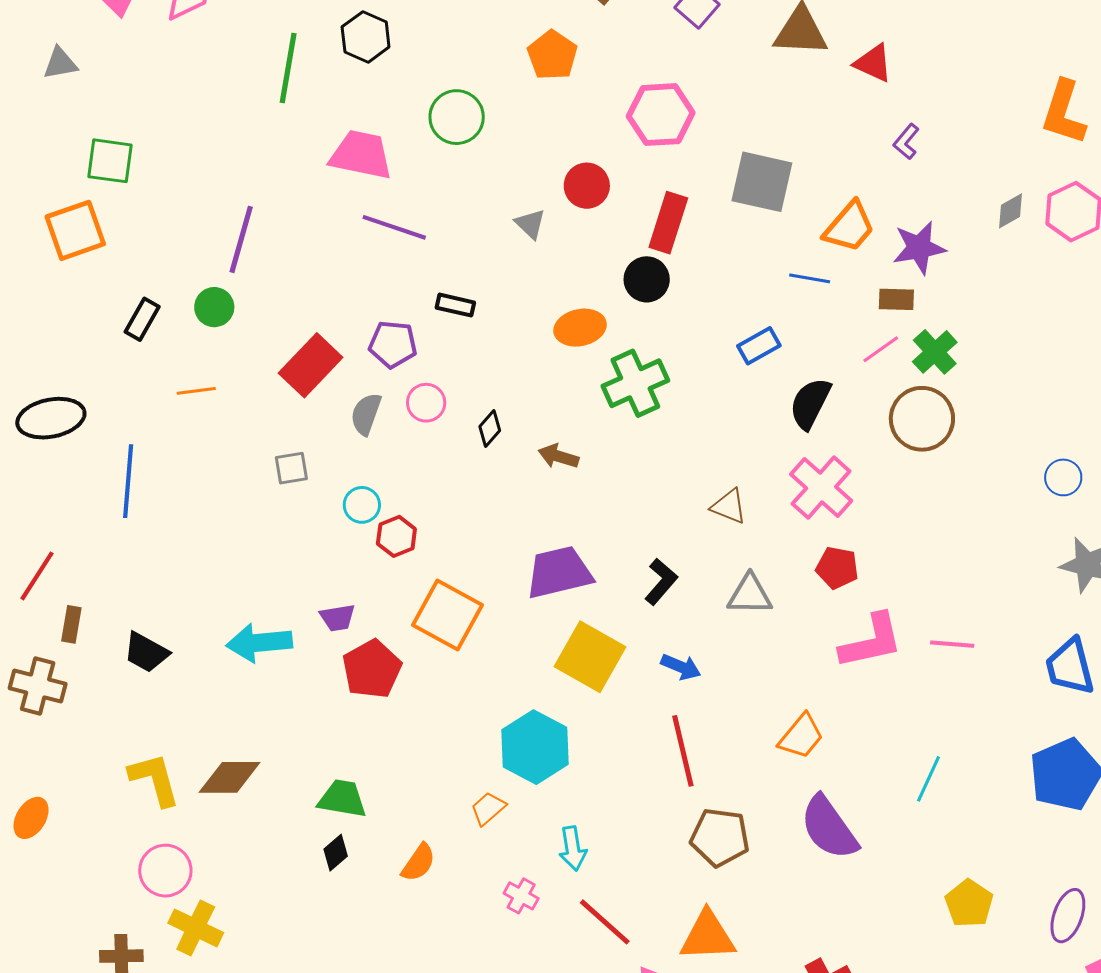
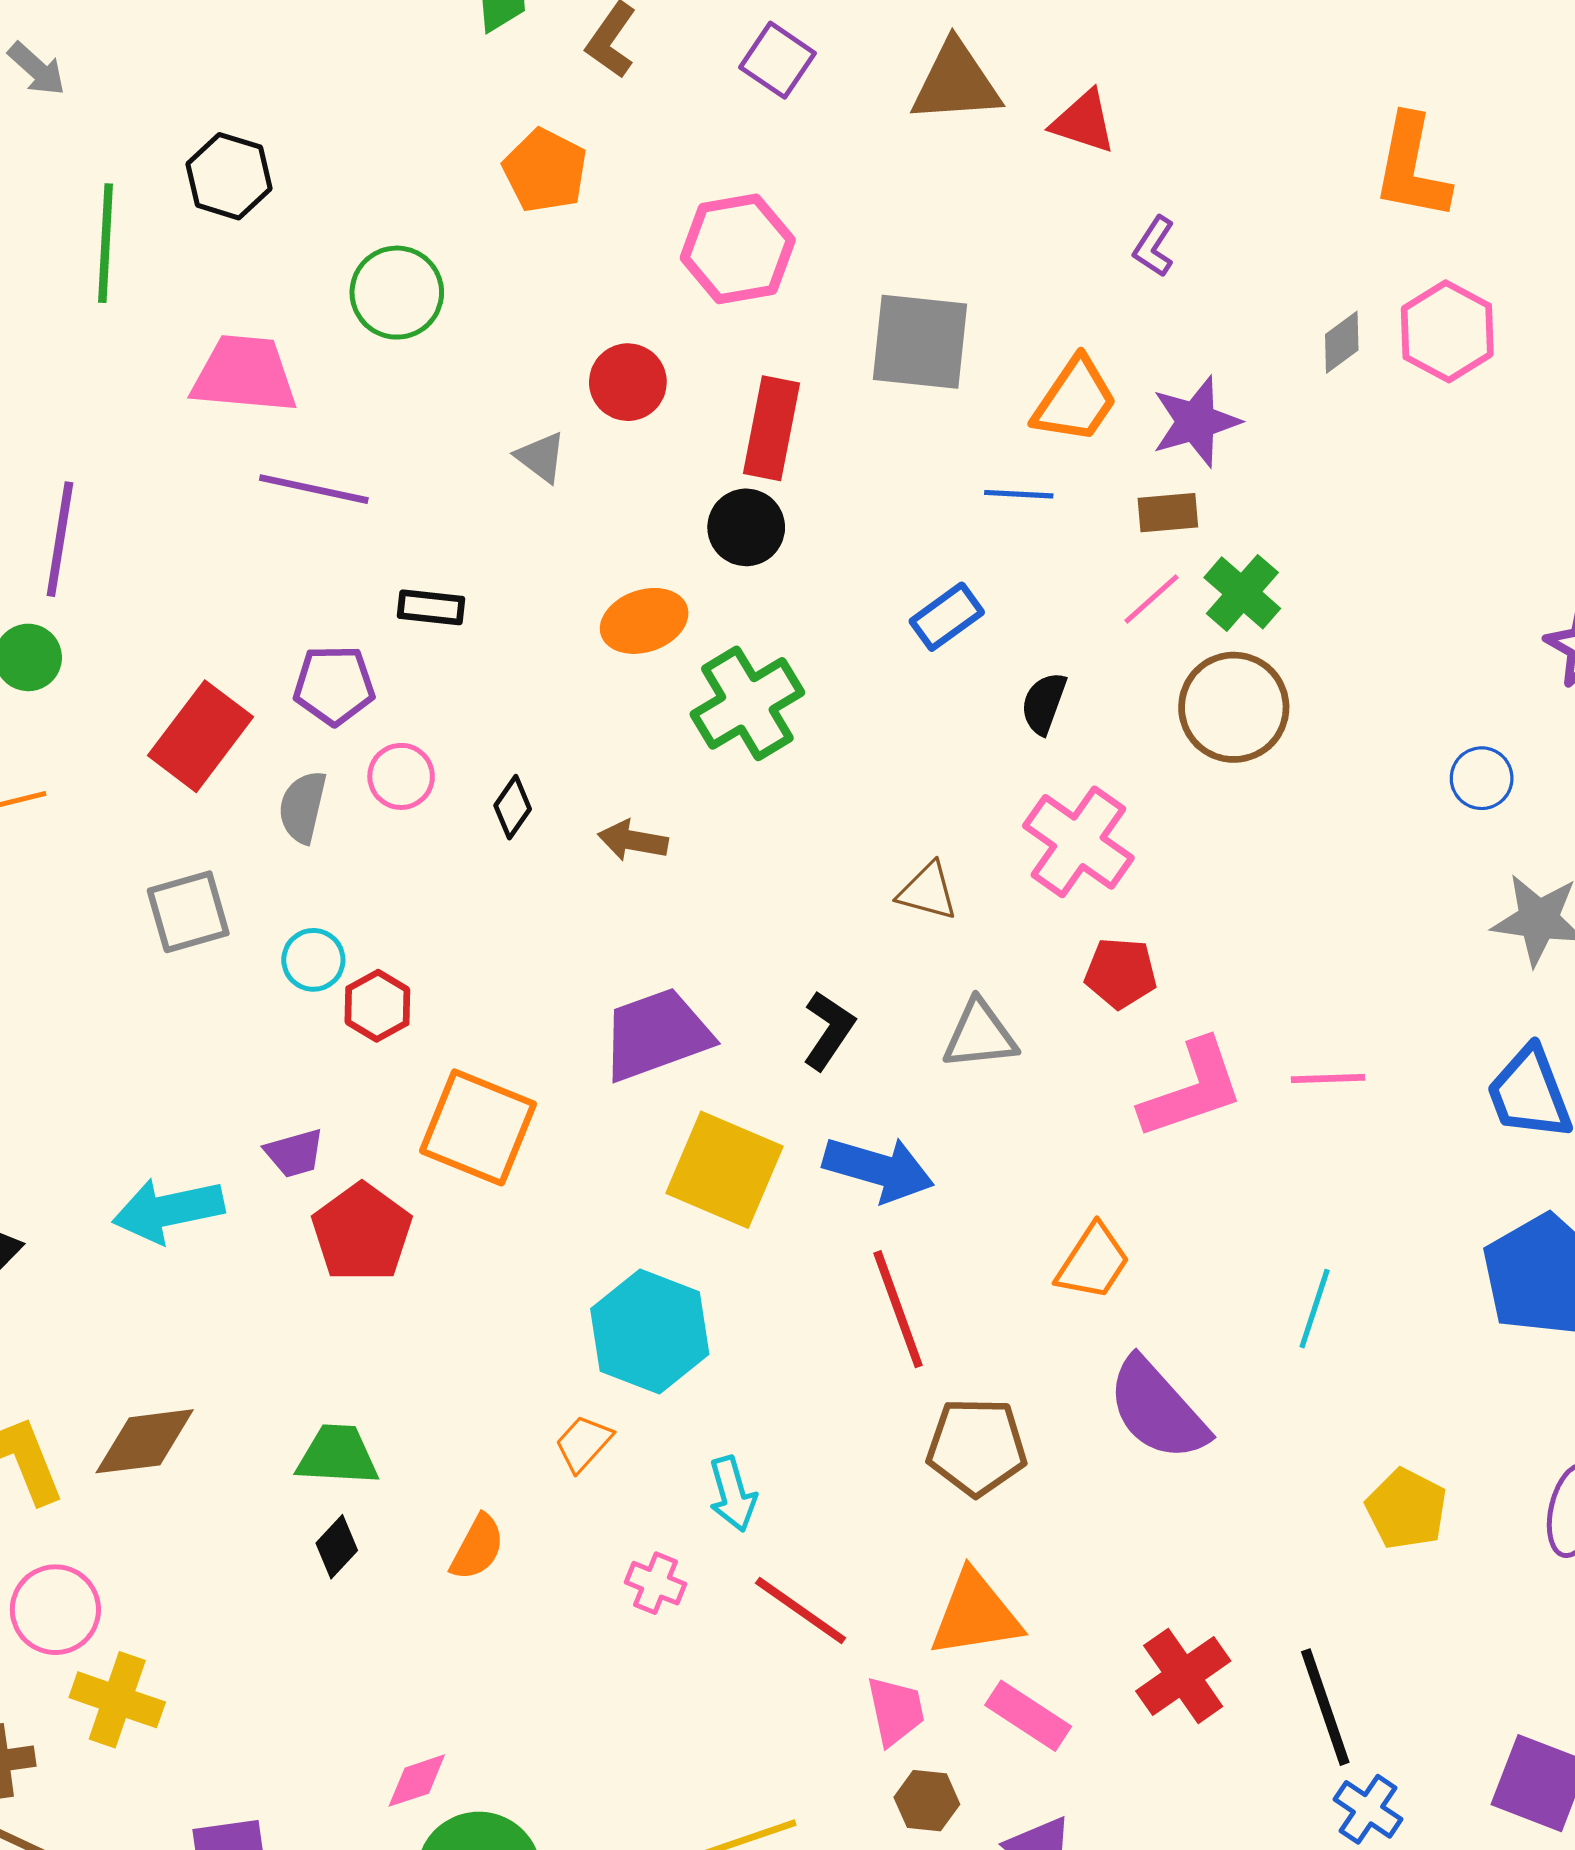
black semicircle: (810, 403) -> (1044, 703), size x0.7
gray square: (291, 468) -> (188, 912), size x1.4
blue arrow: (681, 667) -> (879, 1169), size x1.6

